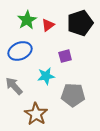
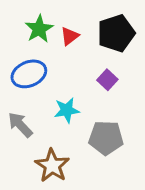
purple square: (65, 56) -> (107, 80), moved, turned -32

